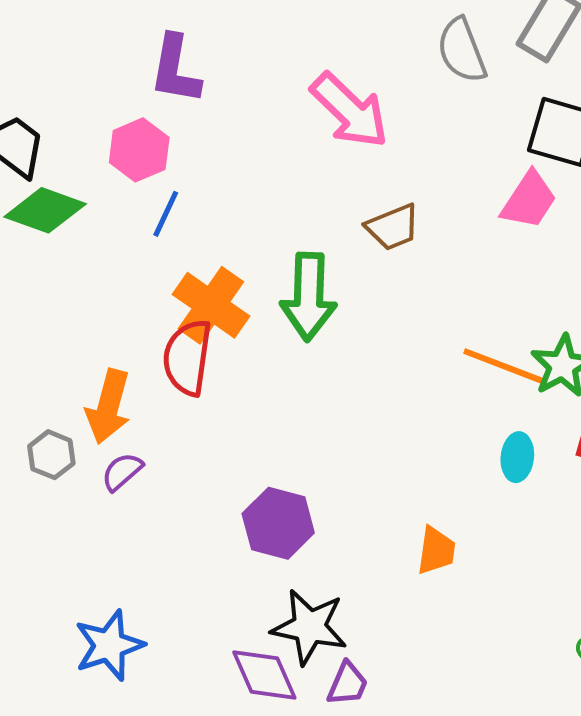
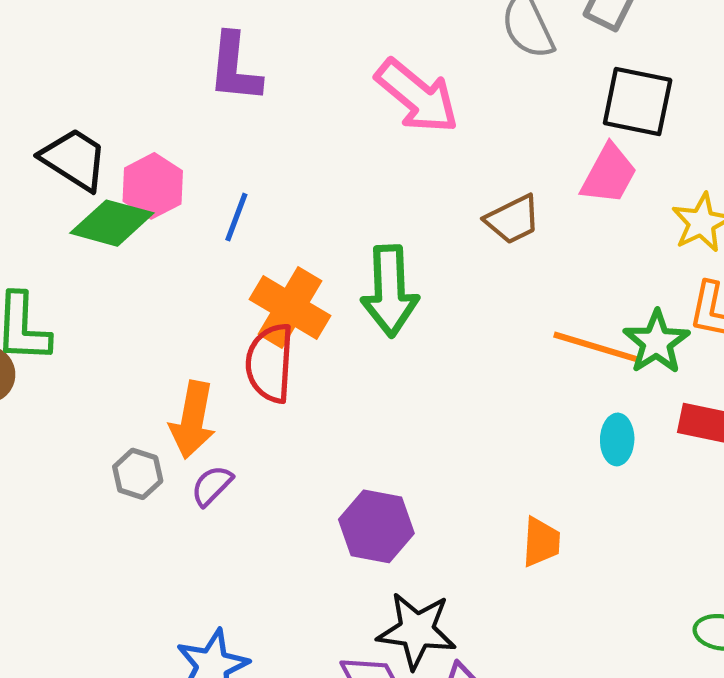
pink hexagon: (139, 150) -> (153, 186), moved
brown trapezoid: (393, 227) -> (513, 219), moved

